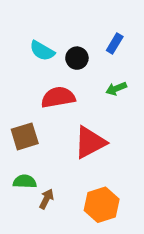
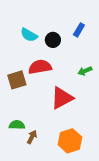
green arrow: (116, 89) -> (85, 71), moved
brown square: (25, 136) -> (17, 80), moved

